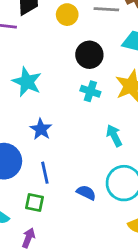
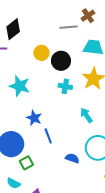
yellow circle: (67, 15) -> (41, 53), moved
blue line: (45, 173) -> (48, 136), moved
green square: (34, 202) -> (26, 163), moved, turned -32

